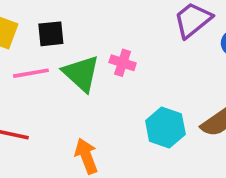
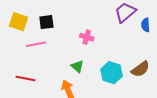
green triangle: (81, 73) -> (77, 66), moved, size x0.6

